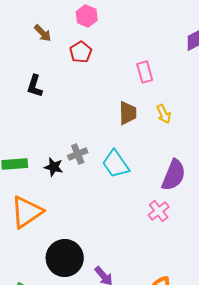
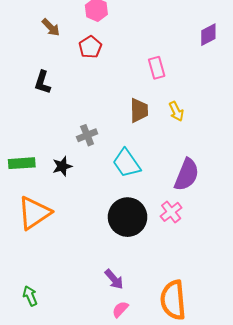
gray cross: (78, 154) -> (87, 135), moved
black star: (54, 167) -> (62, 166), turned -30
black circle: (65, 258) -> (128, 217), moved

